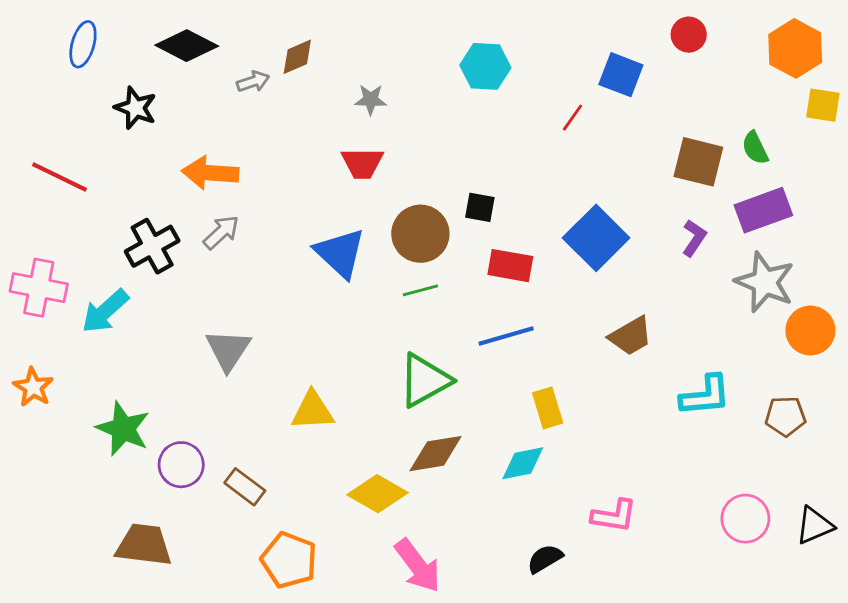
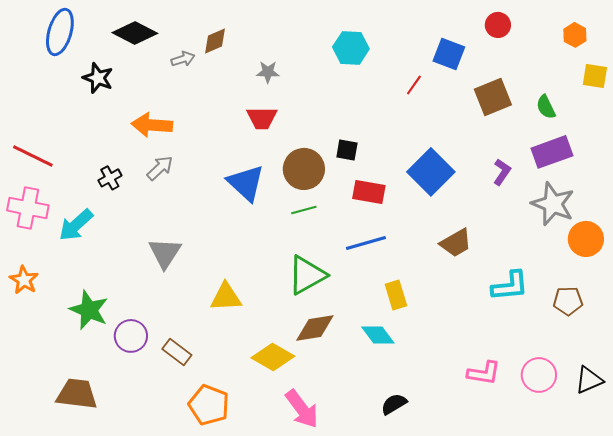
blue ellipse: (83, 44) -> (60, 32), size x1.4
orange hexagon: (795, 48) -> (575, 35), size x0.6
brown square: (698, 162) -> (493, 97), moved, turned -36
red line: (59, 177) -> (33, 156), moved
black cross: (152, 246) -> (110, 178), size x0.6
cyan diamond: (523, 463) -> (378, 335), turned 64
pink L-shape: (614, 516) -> (484, 373), moved
brown trapezoid: (144, 545) -> (77, 394), moved

